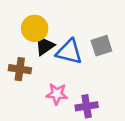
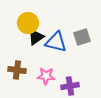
brown cross: (20, 69) -> (17, 70), moved

